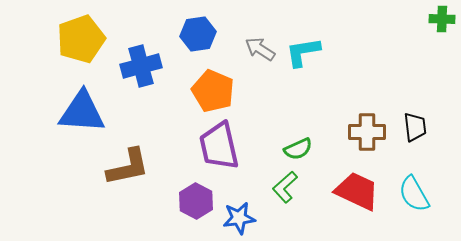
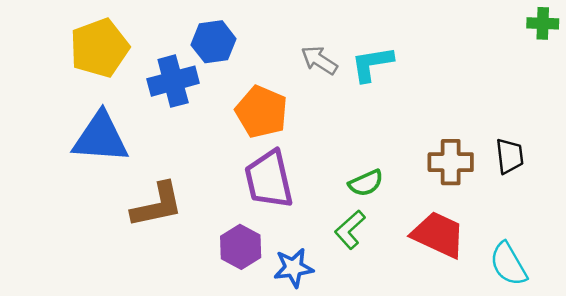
blue hexagon: (198, 34) -> (214, 42), moved
cyan semicircle: (414, 194) -> (508, 264), moved

